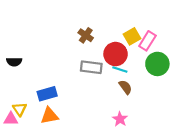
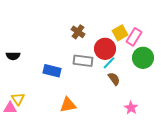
cyan line: (120, 69) -> (109, 63), turned -64
blue rectangle: (47, 94) -> (52, 71), moved, turned 30
orange triangle: (49, 116) -> (68, 105), moved
pink star: (120, 119) -> (131, 108), moved

